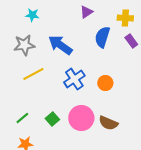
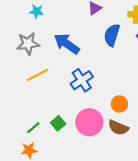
orange circle: (105, 83) -> (119, 104), moved
green line: (22, 118) -> (33, 128), moved

